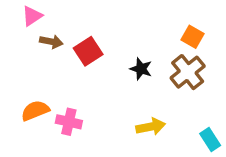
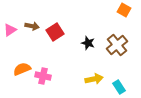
pink triangle: (32, 16) -> (10, 30), moved
orange square: (192, 37) -> (124, 10), moved
cyan rectangle: (210, 139) -> (119, 87), moved

